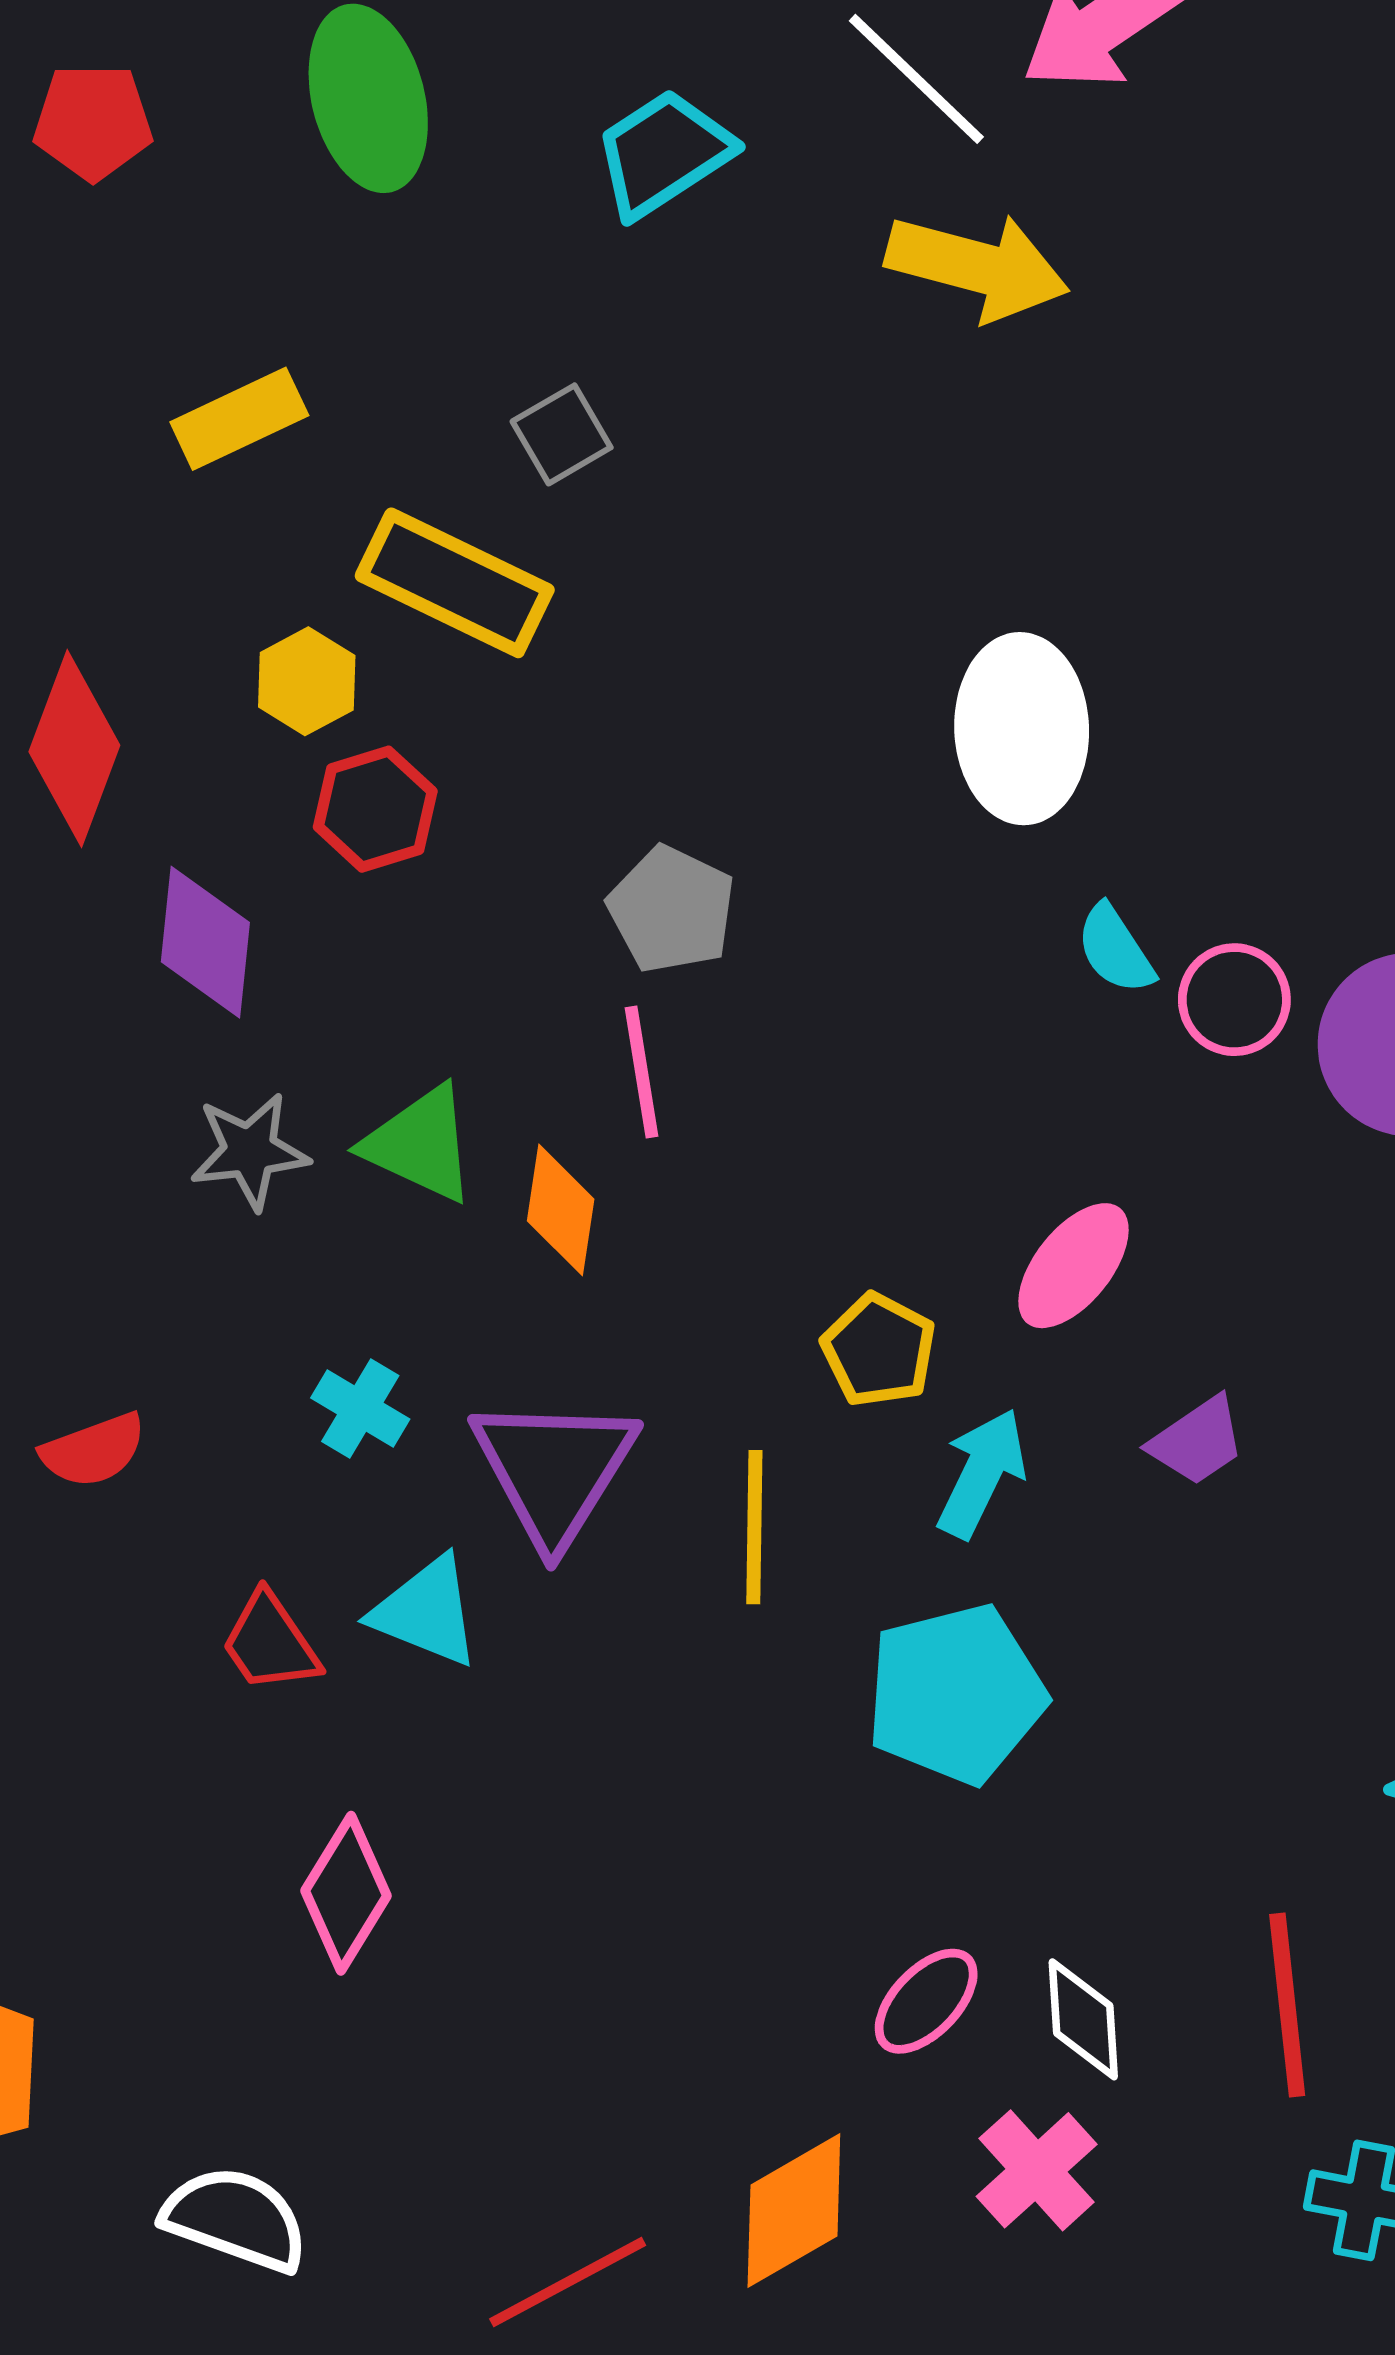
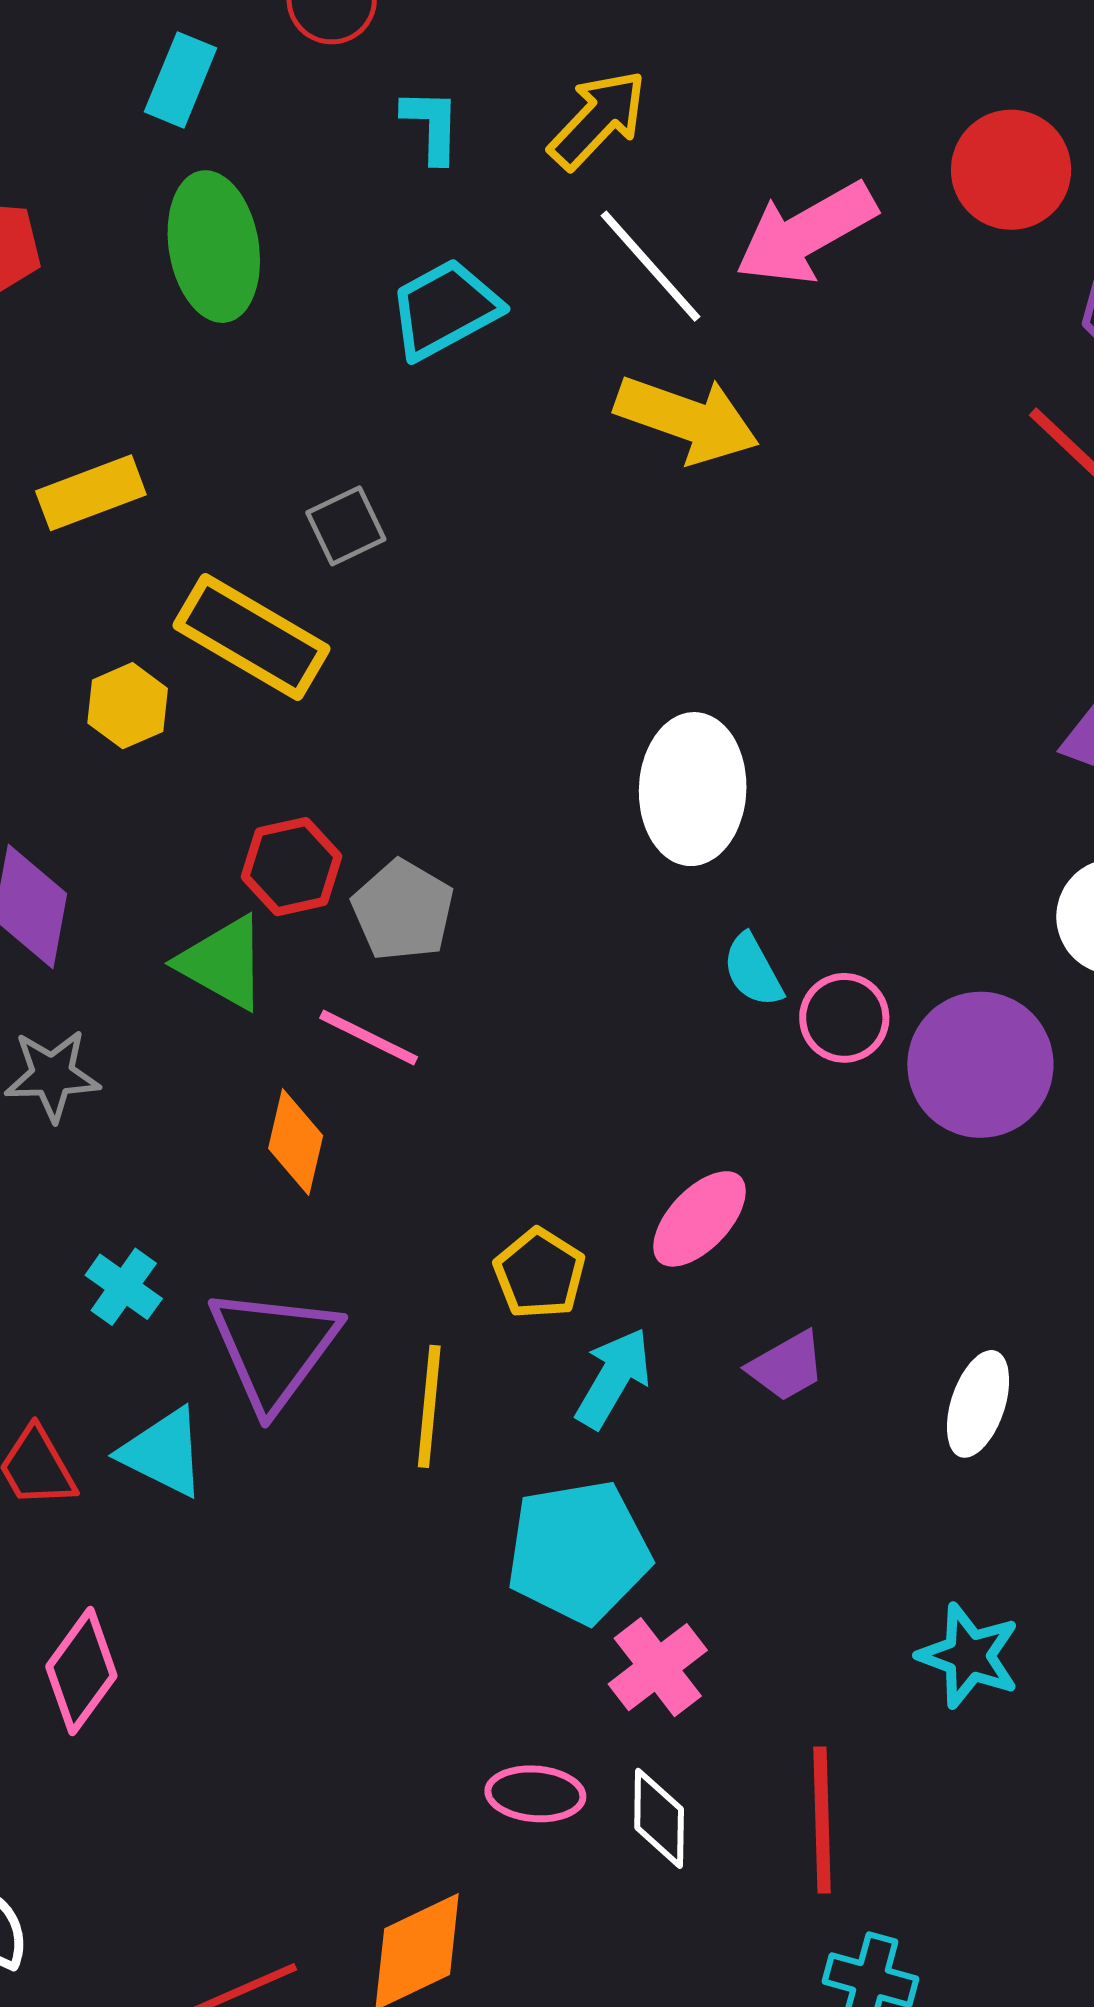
red hexagon: (375, 809) -> (292, 867), moved
pink line: (642, 1072) -> (369, 1037), turned -59
green triangle: (420, 1144) -> (223, 963), moved
pink ellipse: (926, 2001) -> (535, 1794), turned 46
pink cross: (1037, 2170) -> (658, 1667), moved

